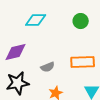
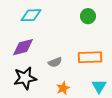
cyan diamond: (36, 20) -> (31, 15), moved

